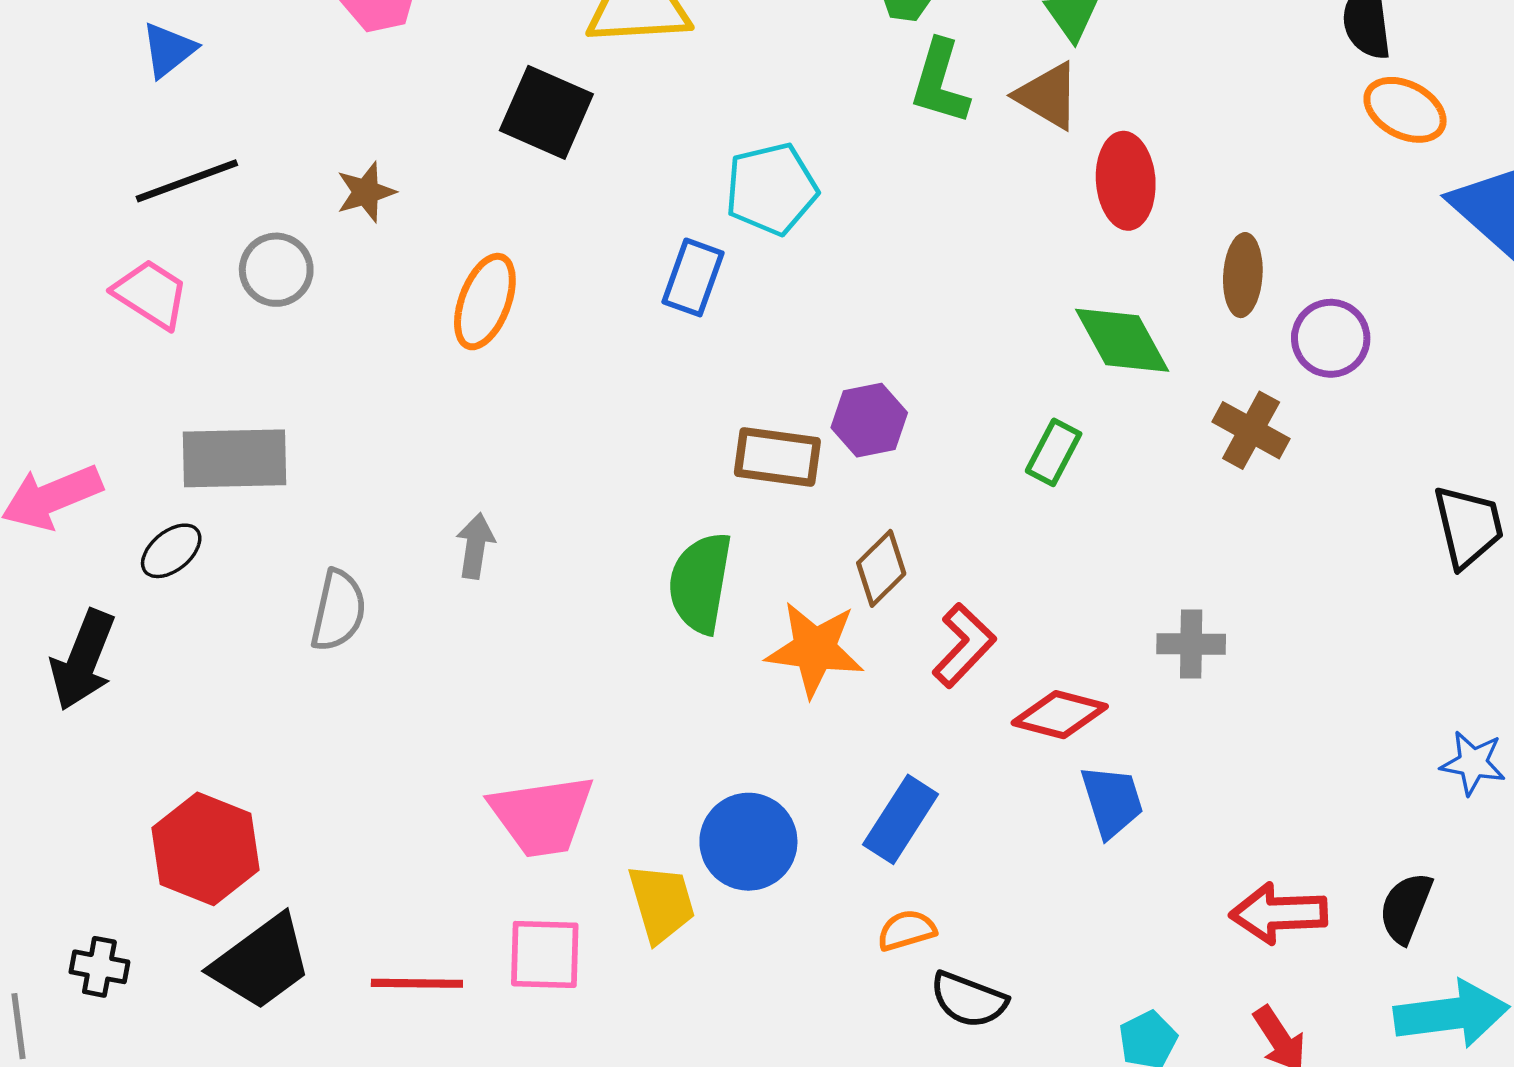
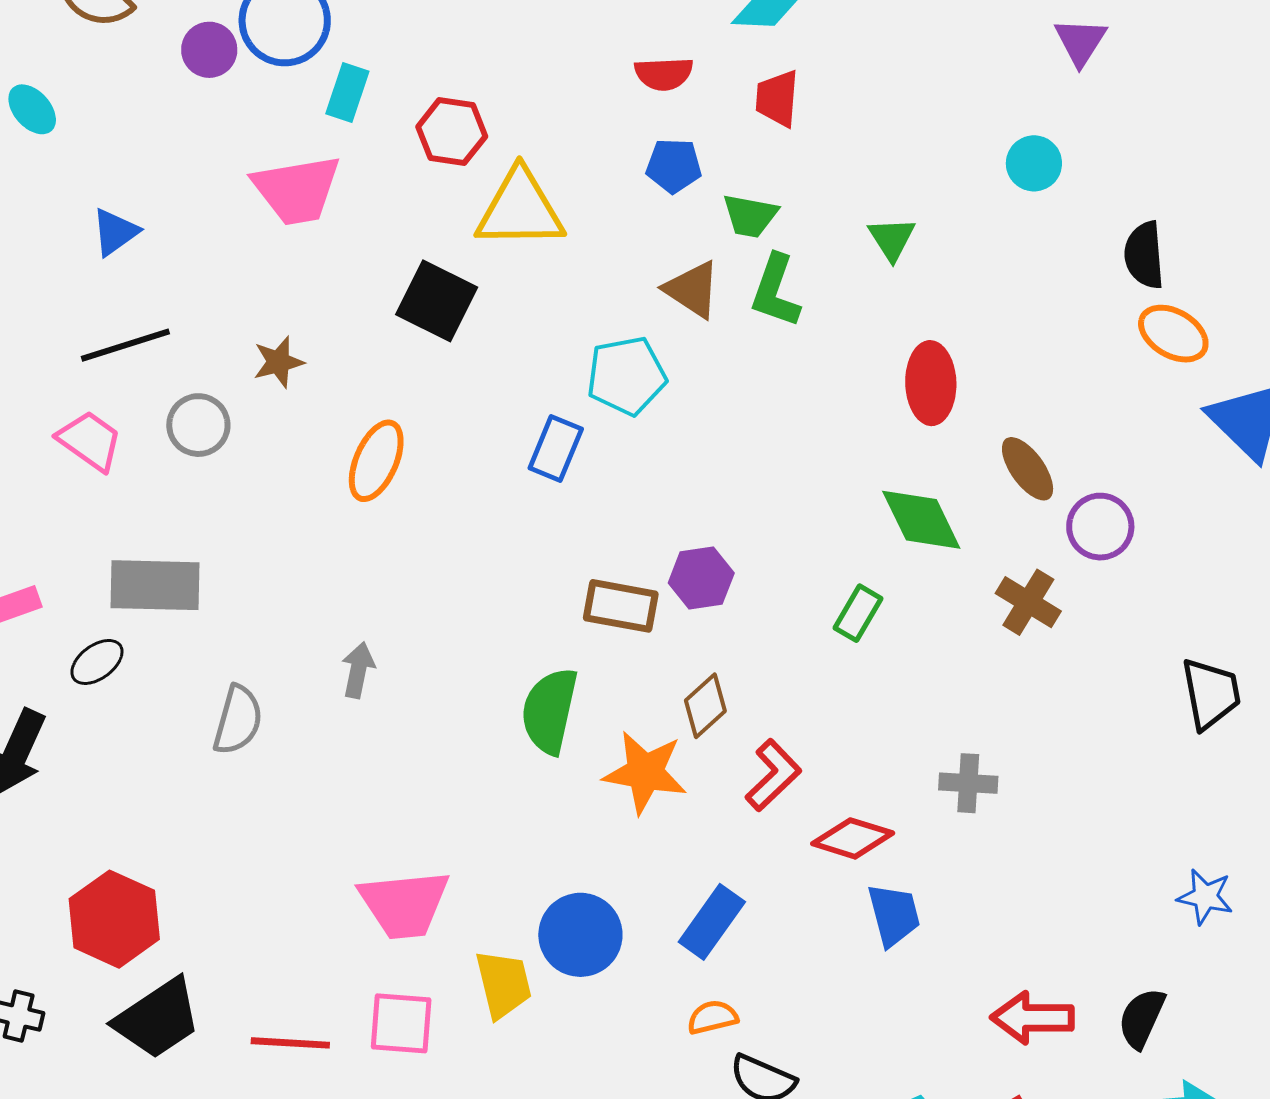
brown triangle: (1048, 96) -> (692, 290), moved
brown ellipse: (1243, 275) -> (1028, 469), turned -42

